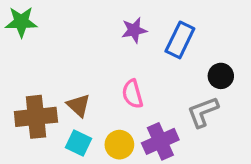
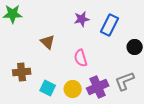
brown triangle: (79, 105) -> (48, 42), moved
gray L-shape: (203, 112) -> (125, 81), moved
brown cross: (36, 117) -> (22, 72), size x0.7

